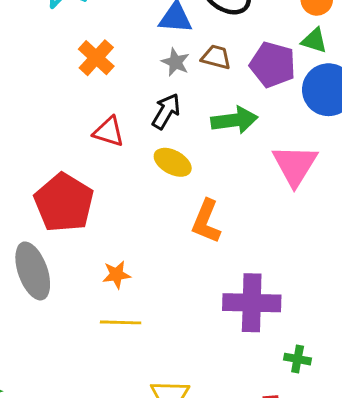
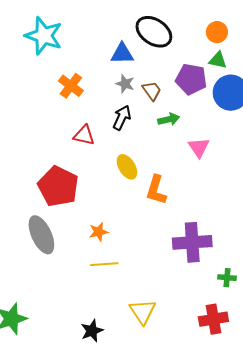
brown trapezoid: (216, 57) -> (152, 91), moved, turned 45
green arrow: (234, 120) -> (169, 119), size x0.7
yellow ellipse: (173, 162) -> (127, 167), moved, turned 35
pink triangle: (295, 165) -> (199, 147), moved, size x0.7

